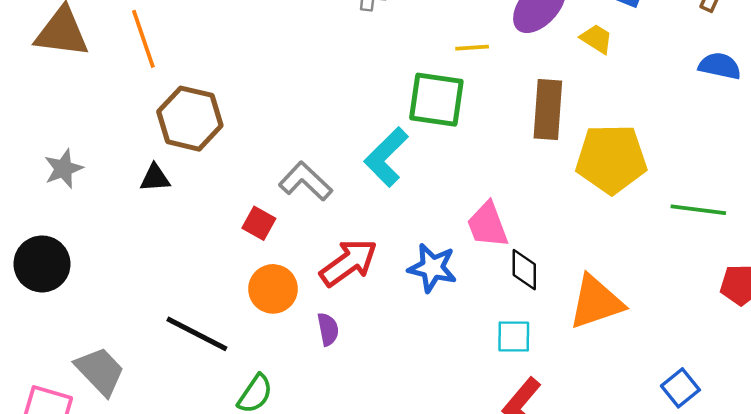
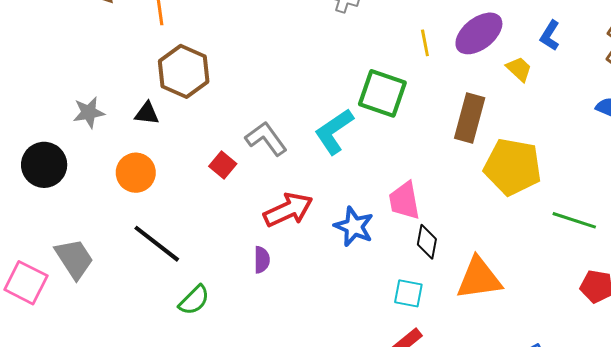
yellow line: (472, 48) -> (425, 43), moved, turned 72
gray star: (63, 169) -> (89, 112), moved
orange circle: (273, 289) -> (136, 173), moved

